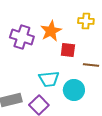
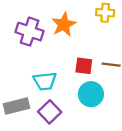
red square: (68, 50) -> (84, 66), moved
cyan trapezoid: (49, 79) -> (45, 81), moved

